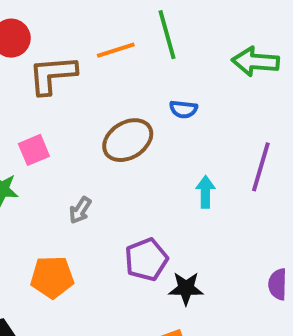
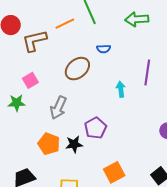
gray arrow: (80, 210) -> (58, 108), size x1.6
orange pentagon: (52, 277) -> (49, 144), turned 30
black star: (186, 288) -> (74, 144), moved

